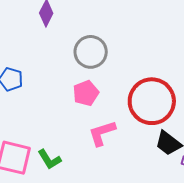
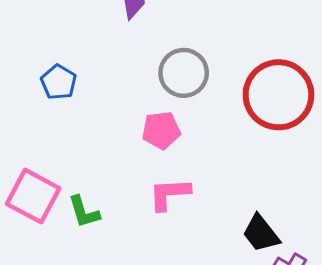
red circle: (152, 101) -> (278, 95), moved

